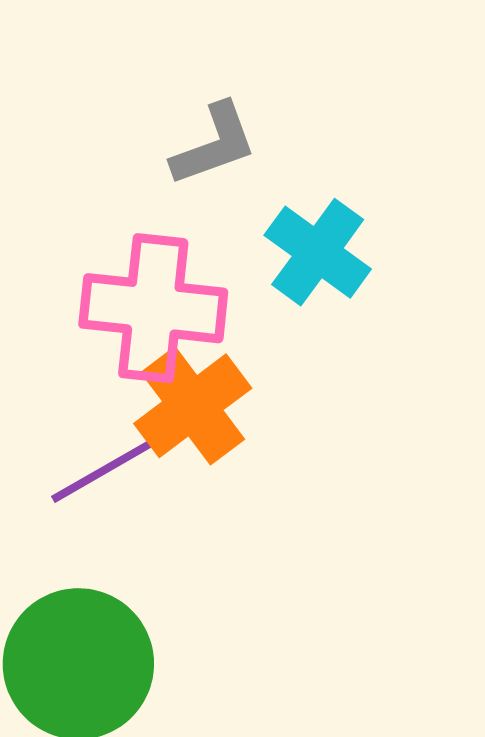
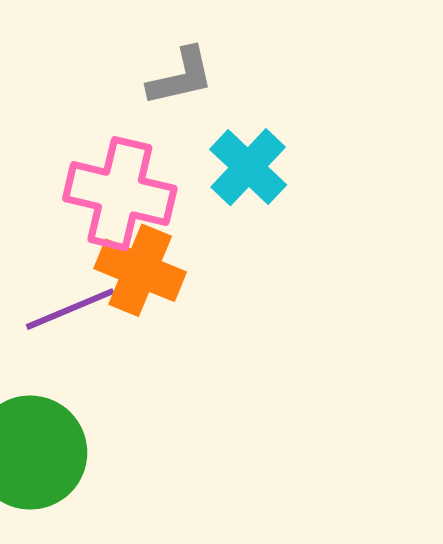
orange cross: (193, 406) -> (140, 270), turned -38

